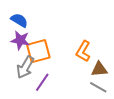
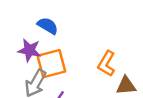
blue semicircle: (19, 20) -> (48, 26), moved

